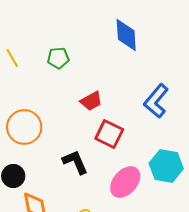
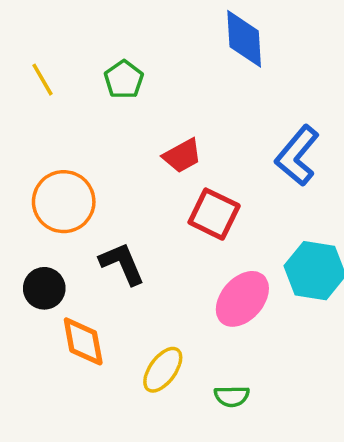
green pentagon: (58, 58) -> (124, 80), turned -30
black L-shape: (75, 162) -> (122, 264), moved

